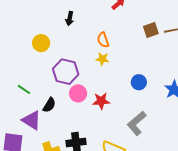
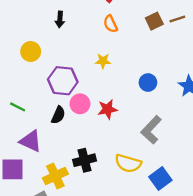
orange semicircle: (103, 40) -> (111, 24), moved
black semicircle: (49, 105) -> (58, 115), moved

